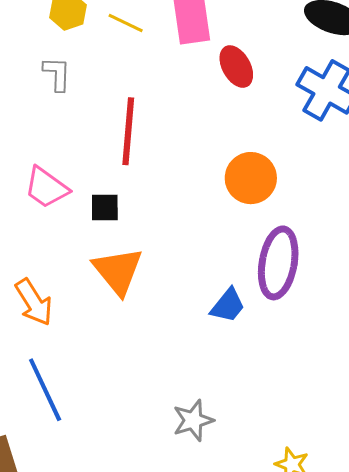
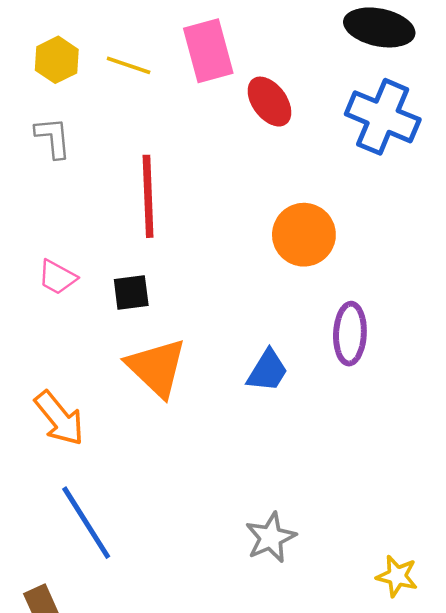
pink trapezoid: (46, 188) -> (57, 277), size x0.7
purple ellipse: (278, 263) -> (350, 334), size x0.7
blue trapezoid: (228, 305) -> (267, 371), moved

